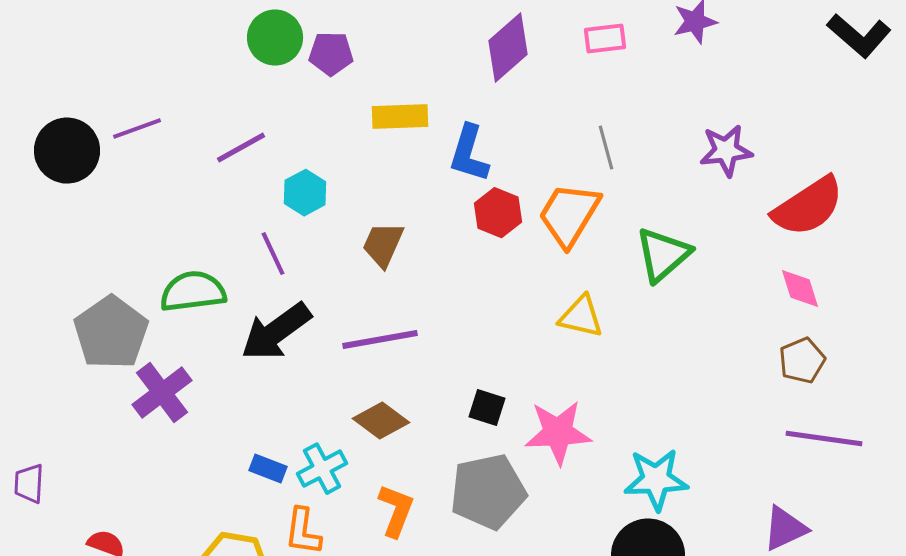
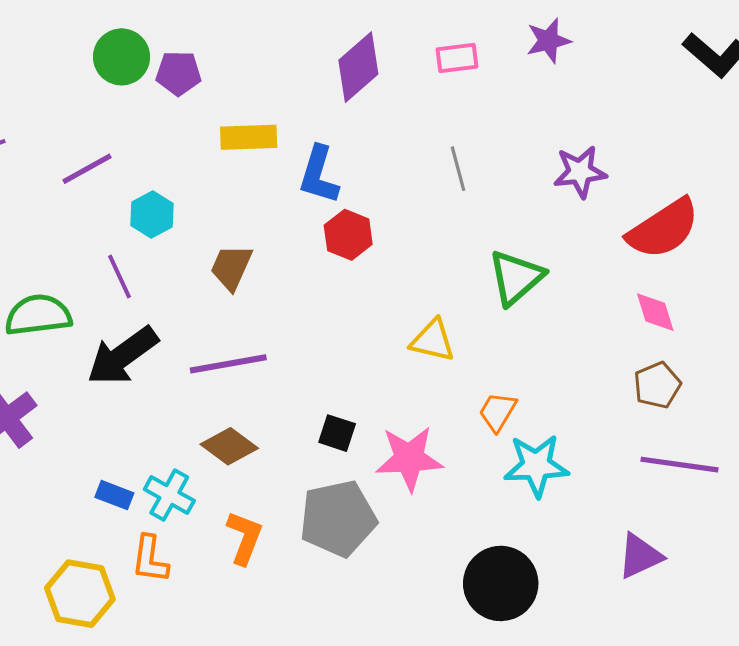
orange trapezoid: (569, 215) -> (498, 412), moved, size x0.6
cyan cross: (322, 469) -> (169, 495), turned -33
cyan star: (656, 480) -> (536, 466), moved

